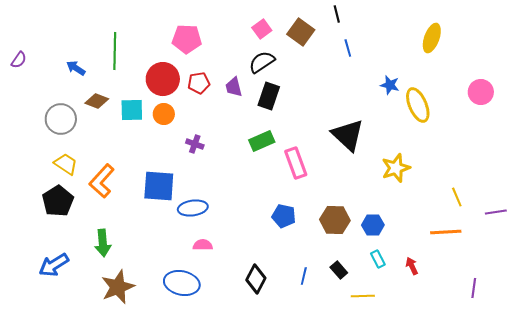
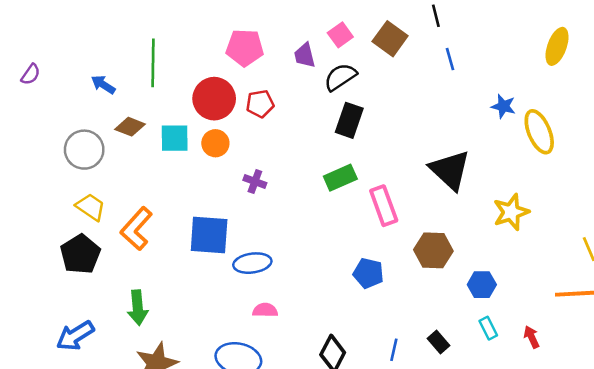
purple trapezoid: (234, 87) -> (305, 55), moved
brown hexagon: (335, 220) -> (433, 250), moved

